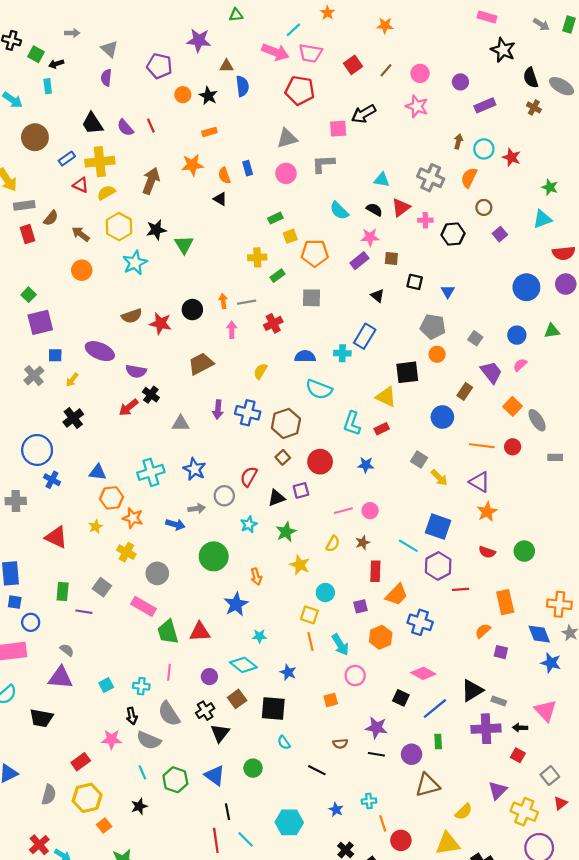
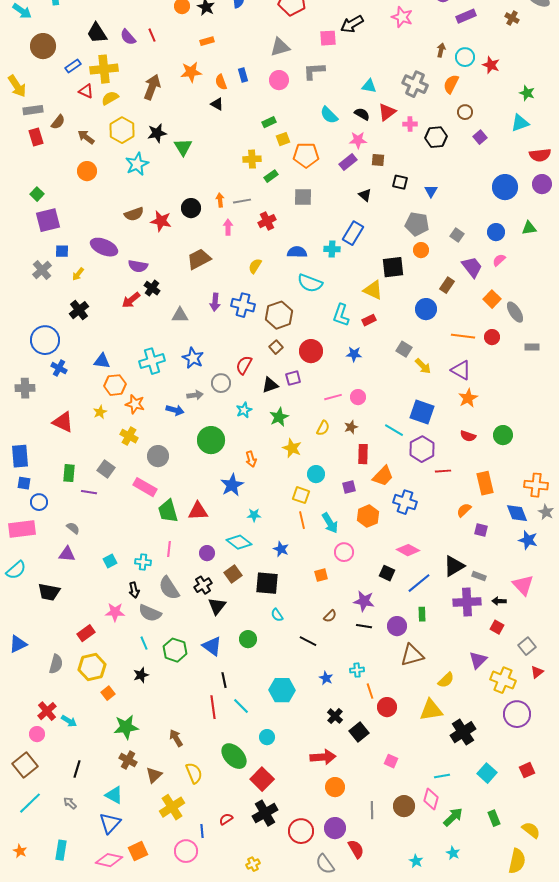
purple triangle: (60, 678) -> (67, 554), size x0.7
brown semicircle: (340, 744) -> (330, 616), turned -40

